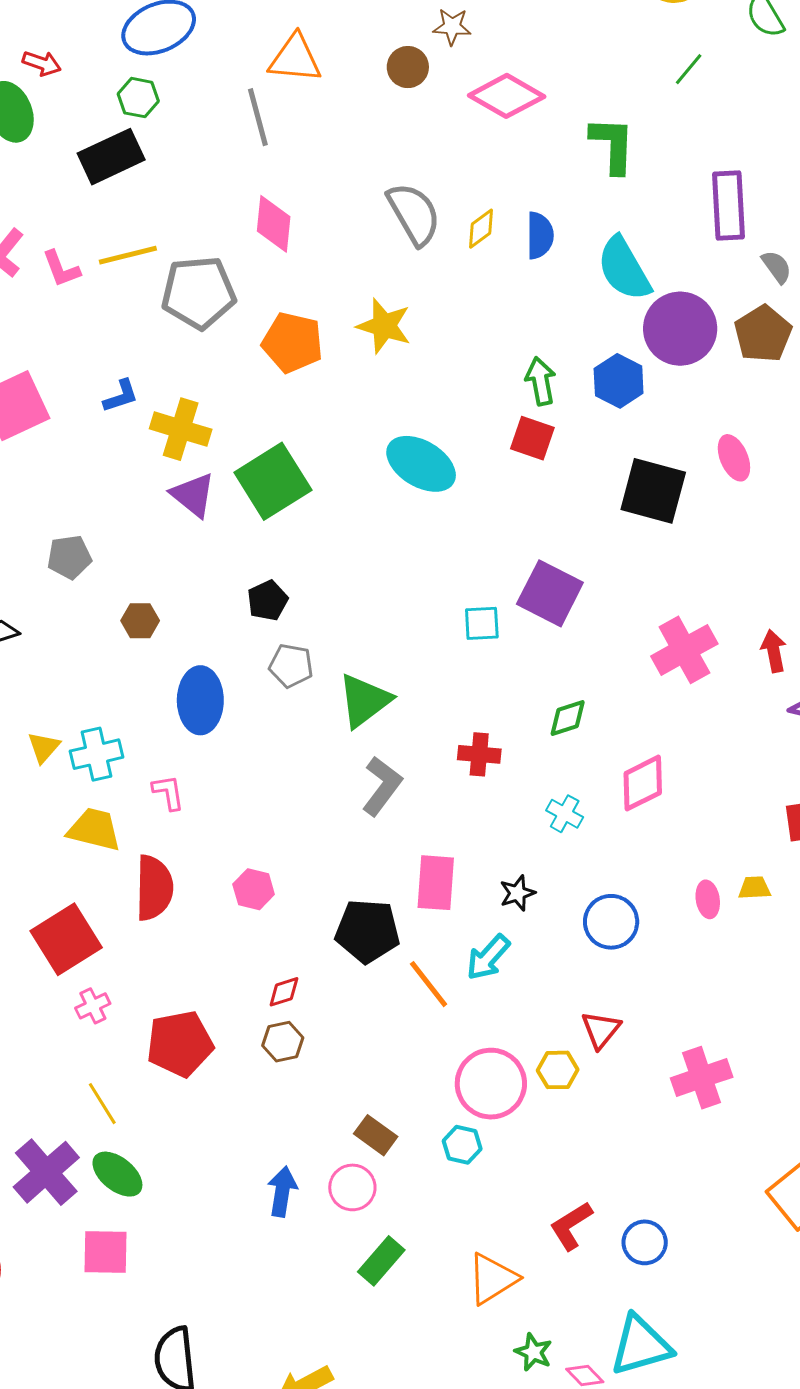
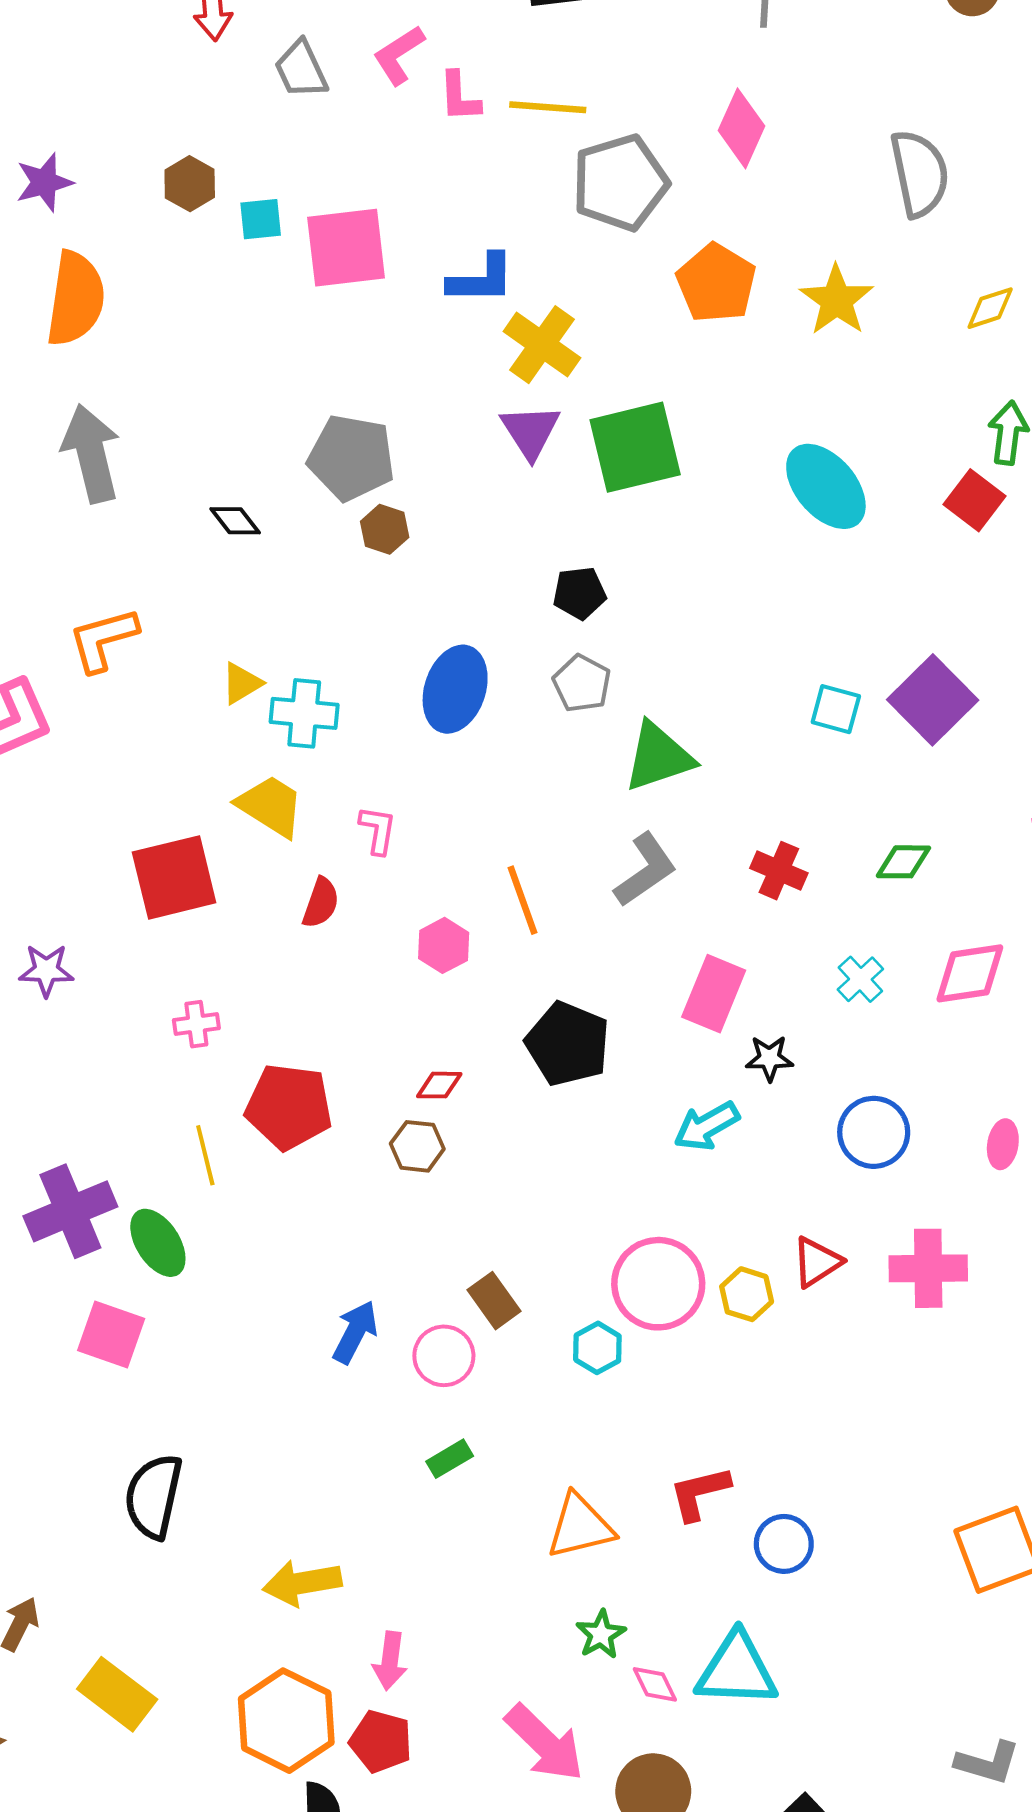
yellow diamond: (481, 229) -> (990, 308), moved
gray pentagon: (199, 293) -> (620, 183), turned -30
blue L-shape: (121, 396) -> (481, 279), size x1.4
gray pentagon: (69, 557) -> (351, 458), size x1.5
brown hexagon: (140, 621) -> (385, 529), moved
pink L-shape: (168, 792) -> (378, 830), moved
pink rectangle: (436, 883) -> (714, 994), moved
red semicircle: (154, 888) -> (321, 903), size x0.6
red square: (66, 939) -> (174, 877), moved
orange line: (429, 984) -> (523, 900), moved
pink cross: (702, 1078) -> (928, 1268), moved
yellow line: (102, 1104) -> (205, 1155), moved
green rectangle: (381, 1261) -> (450, 1459), size x0.7

